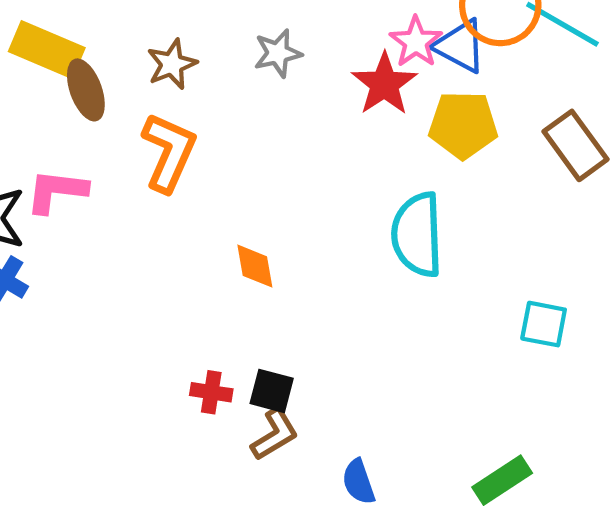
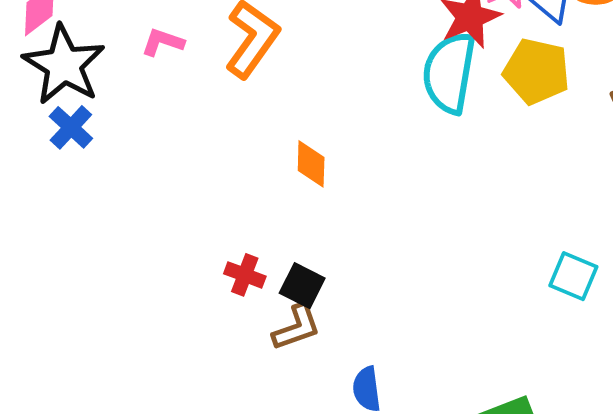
pink L-shape: (56, 191) -> (163, 42), moved, size x0.7
cyan semicircle: (417, 235) -> (449, 73), moved

